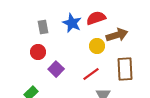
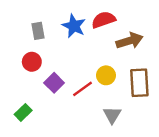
yellow circle: (97, 46) -> (106, 75), moved
red line: (91, 74) -> (83, 89), moved

